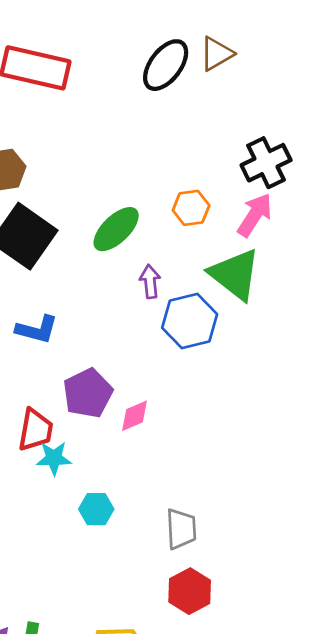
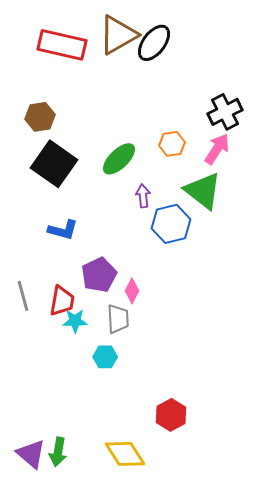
brown triangle: (217, 54) -> (118, 35), moved, size x1.6
pink diamond: (134, 416) -> (132, 291), turned -40
gray trapezoid: (181, 529) -> (118, 319), moved

